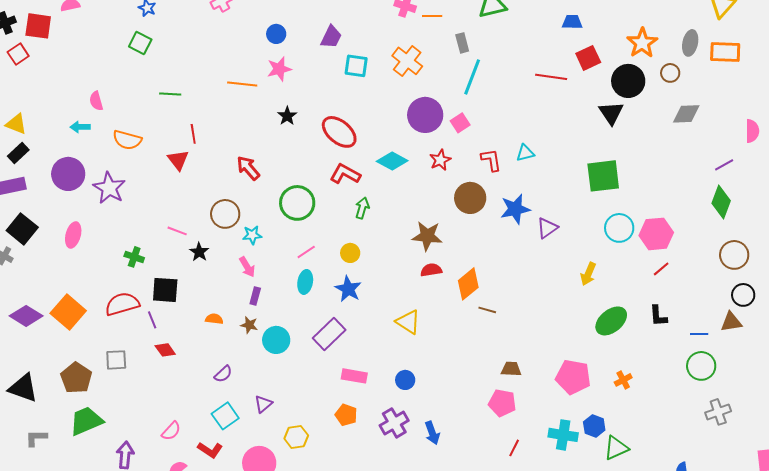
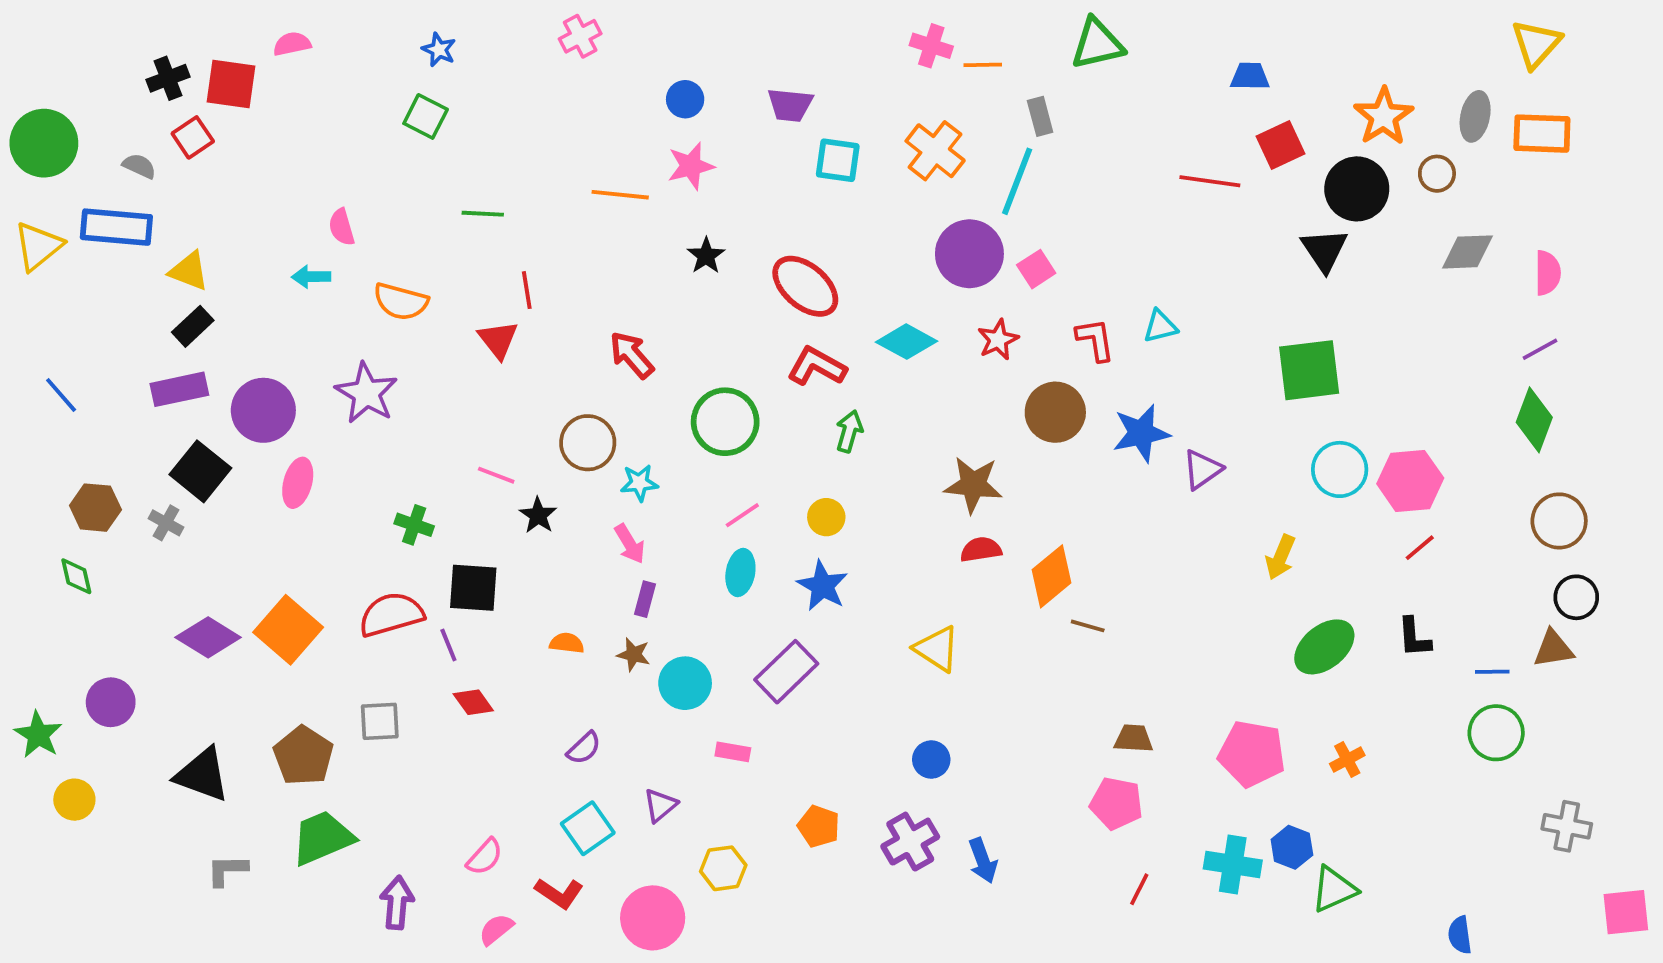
purple trapezoid: (331, 37) -> (790, 105), turned 70
cyan line: (472, 77) -> (1017, 181), moved
pink semicircle: (752, 131) -> (1548, 273), moved
purple circle: (68, 174) -> (263, 410), moved
pink rectangle: (354, 376) -> (733, 752), moved, size x0.7
gray cross: (718, 412) -> (1567, 826), moved, turned 30

